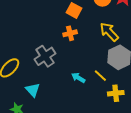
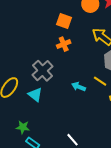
cyan triangle: (33, 90) -> (35, 95), moved

